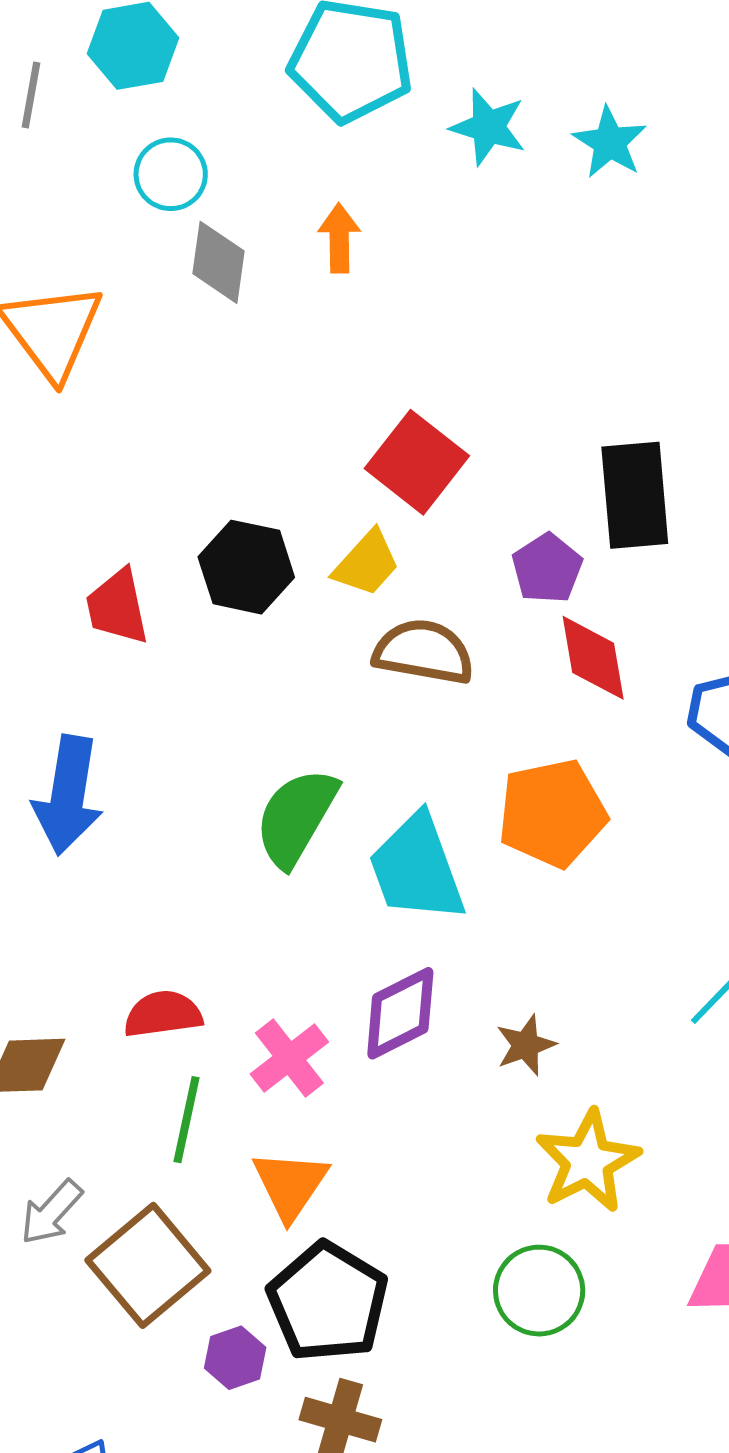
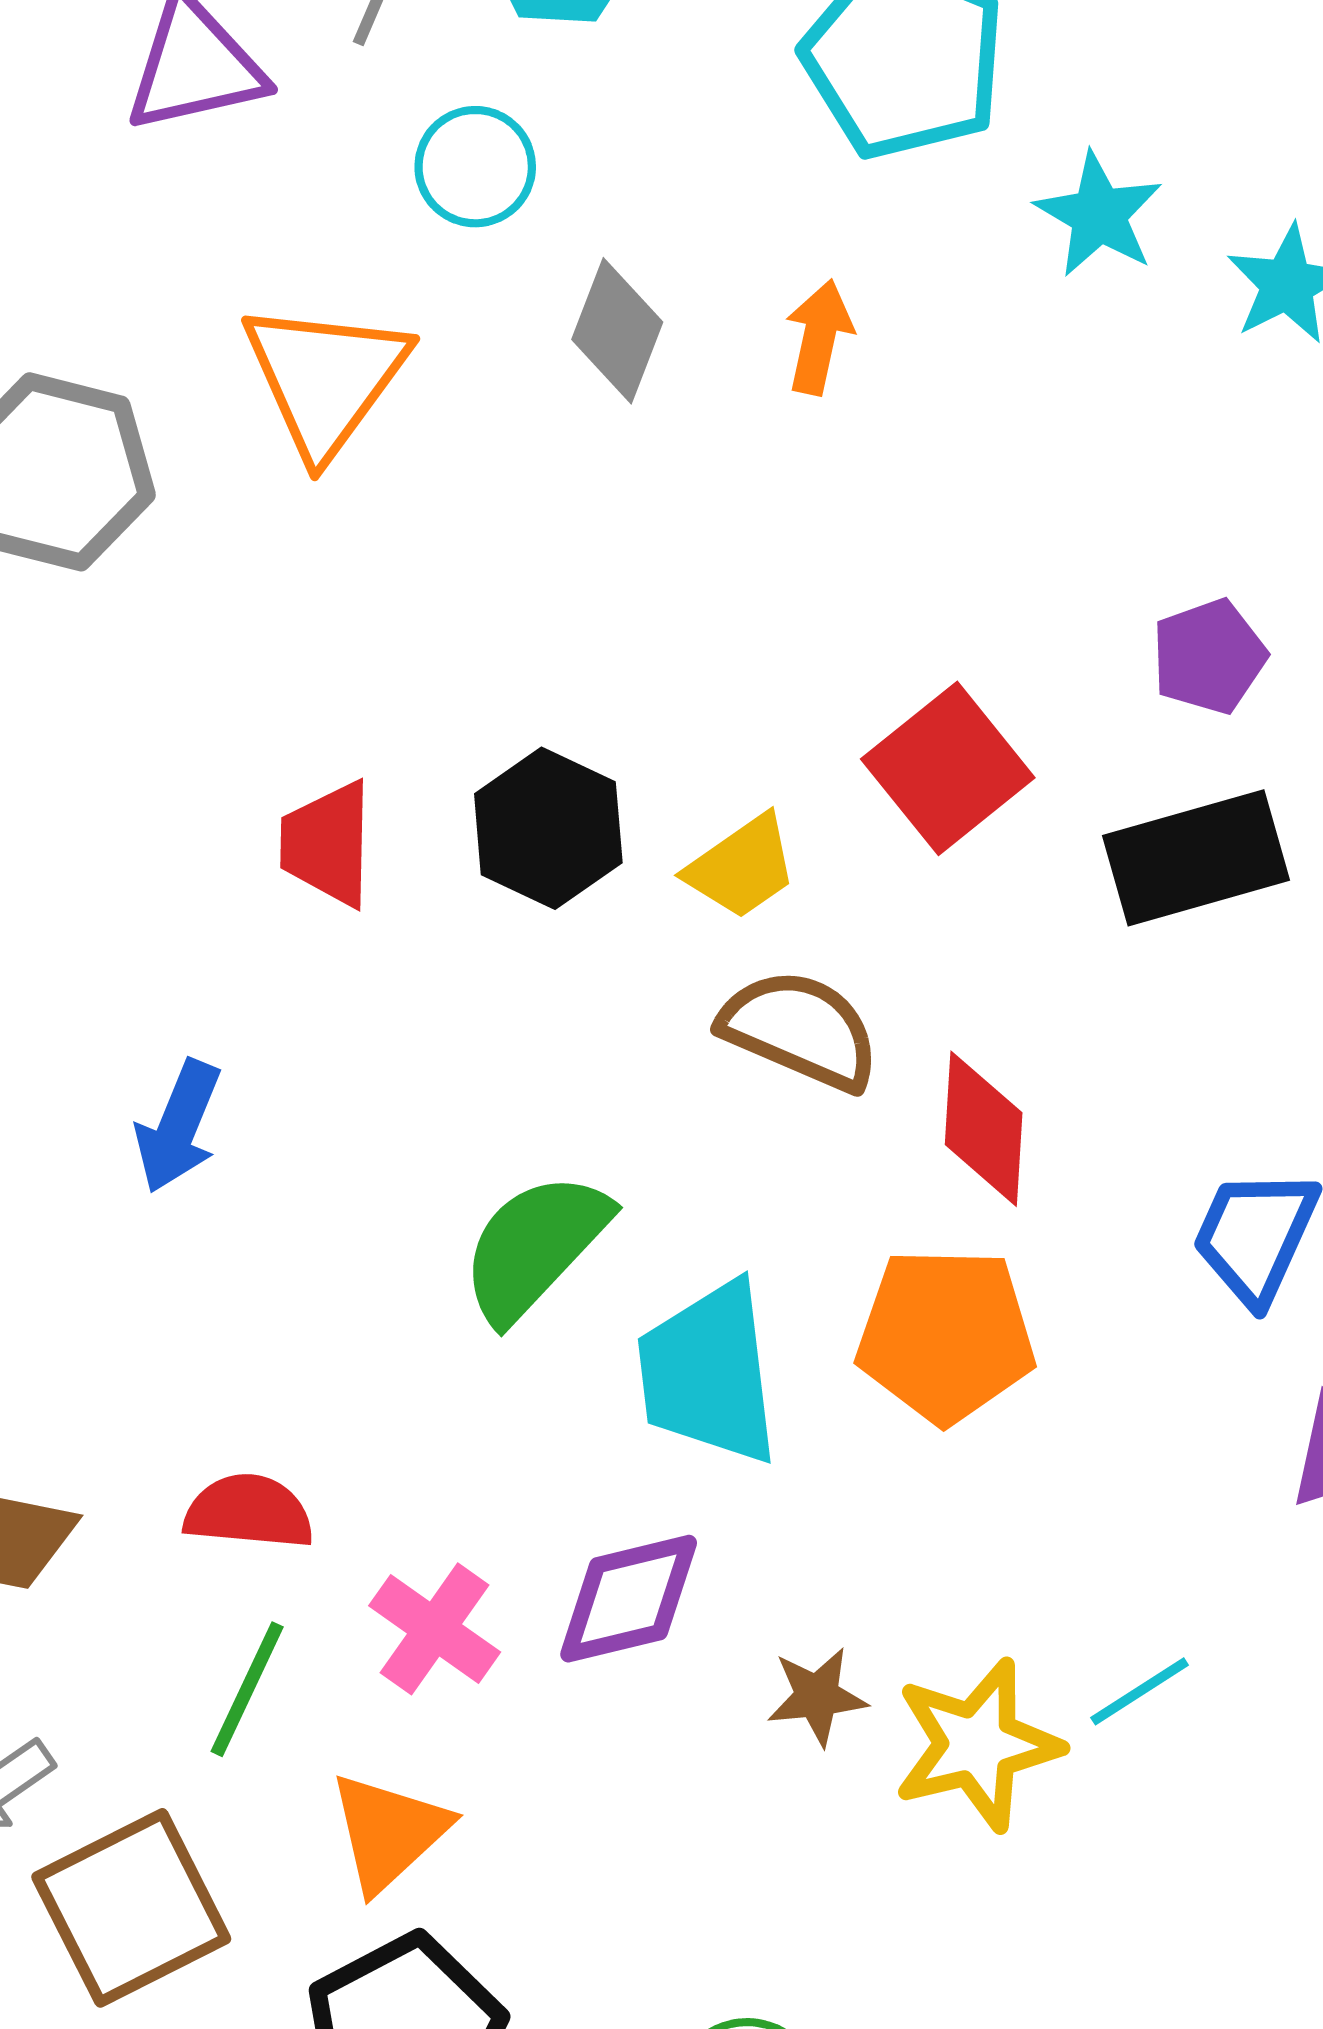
cyan circle: (171, 174) -> (475, 167), moved
red square: (417, 462) -> (948, 768), moved
black rectangle: (635, 495) -> (1196, 858), turned 66
purple pentagon: (547, 568) -> (1209, 656), moved
red diamond: (593, 658) -> (984, 1129), moved
blue arrow: (68, 795) -> (178, 1126), size x0.7
pink cross: (289, 1058) -> (435, 1629), turned -30
yellow star: (588, 1161) -> (977, 1745), moved

